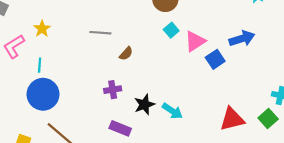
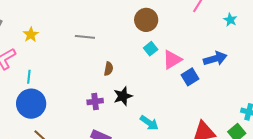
yellow star: (42, 29) -> (31, 35), moved
gray line: (100, 33) -> (85, 37), moved
brown semicircle: (126, 54) -> (109, 69), turned -32
black star: (144, 105) -> (123, 96), moved

